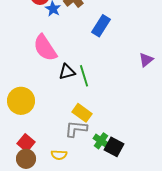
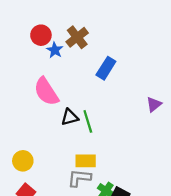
yellow circle: (21, 101) -> (23, 161), moved, size x0.7
yellow rectangle: (82, 113) -> (86, 161), turned -36

